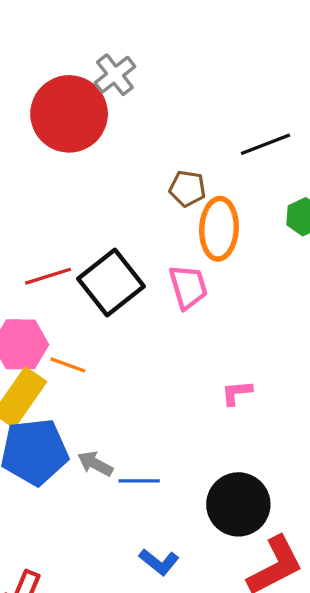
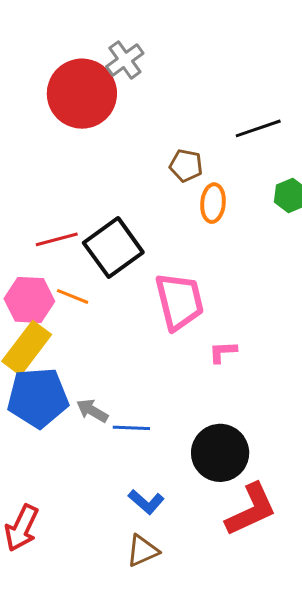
orange ellipse: (219, 229) -> (213, 203), size x0.7
pink trapezoid: (188, 287) -> (179, 301), moved, size x1.4
orange line: (68, 365) -> (73, 296), moved

